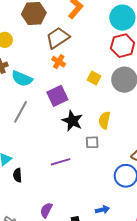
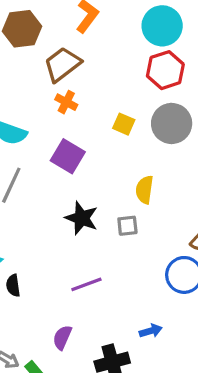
purple square: (57, 96) -> (68, 156), turned -30
black star: (72, 121) -> (82, 218), moved
purple line: (61, 162) -> (86, 284), moved

